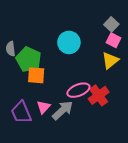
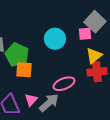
gray square: (111, 24) -> (95, 22), size x1.5
pink square: (113, 40) -> (85, 34), moved, turned -32
red cross: (99, 95) -> (97, 72), moved, turned 30

